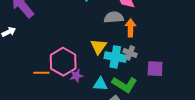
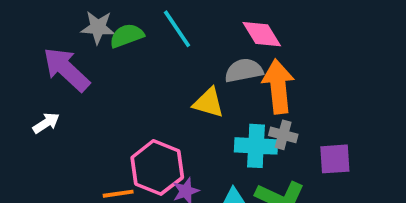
orange arrow: (131, 28) -> (278, 87), size x1.5
yellow triangle: (99, 47) -> (209, 103), moved, turned -42

